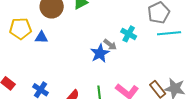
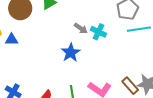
gray arrow: (110, 45) -> (81, 28), moved

